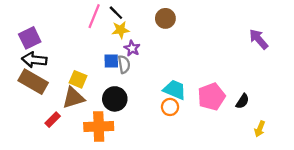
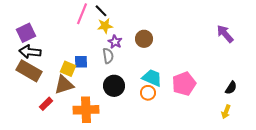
brown circle: (165, 18) -> (144, 39), moved
blue square: (111, 61) -> (81, 62), moved
black circle: (115, 99) -> (114, 86), moved
black semicircle: (242, 101) -> (231, 88), moved

